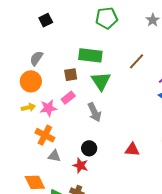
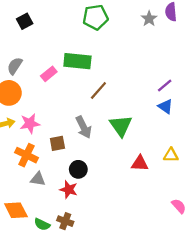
brown line: (136, 61) -> (98, 91), moved
brown square: (71, 75) -> (57, 143), moved
green triangle: (101, 81) -> (121, 126), moved
pink rectangle: (68, 98) -> (49, 74), moved
red triangle: (132, 149) -> (140, 163), moved

